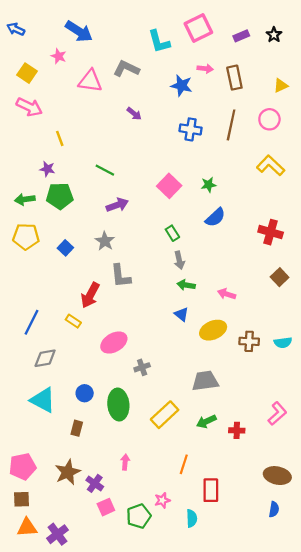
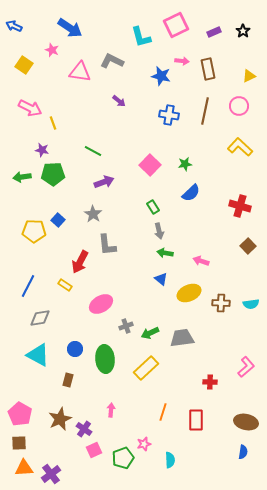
pink arrow: (29, 107) -> (30, 108), moved
yellow pentagon: (26, 237) -> (34, 231), moved
green arrow: (206, 421) -> (150, 333), moved
pink pentagon: (23, 467) -> (20, 414), turned -30
red rectangle: (211, 490) -> (196, 420), moved

